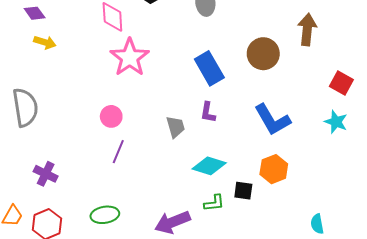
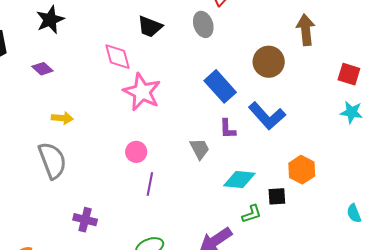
yellow arrow: (45, 42) -> (62, 118), moved
blue L-shape: (272, 120) -> (267, 116), moved

